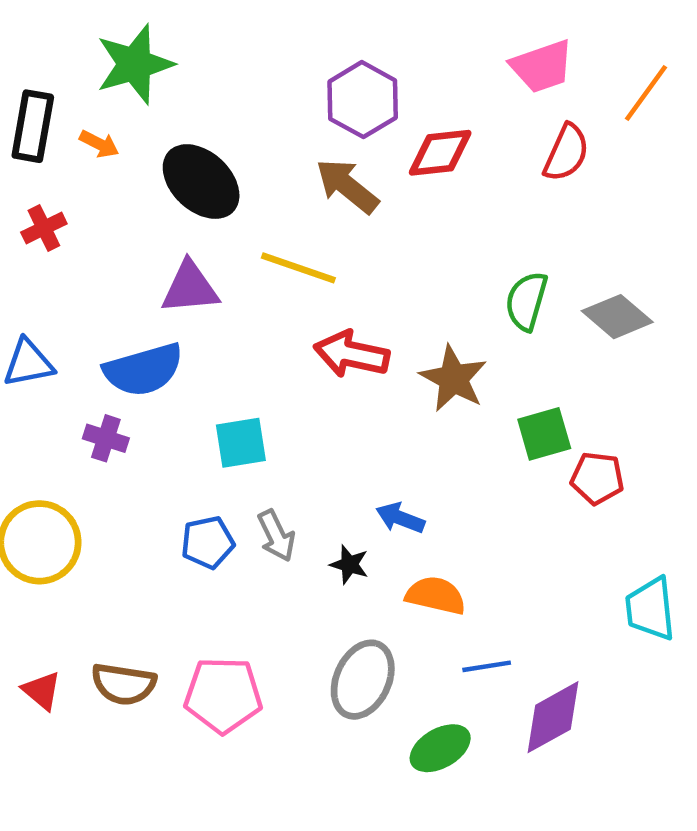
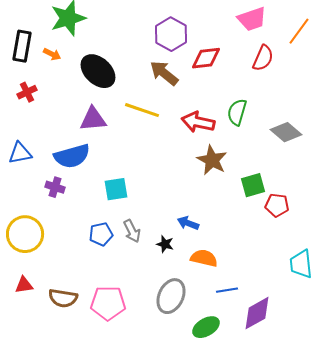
green semicircle: (526, 301) -> (237, 112), moved
red arrow: (352, 354) -> (198, 122), moved
red triangle: (42, 691) -> (24, 285), moved, turned -48

